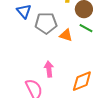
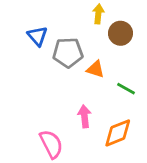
green line: (86, 28) -> (126, 89), moved
pink arrow: (49, 69) -> (84, 116), moved

